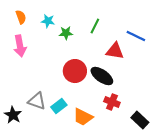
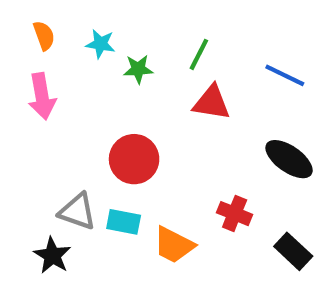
red triangle: (115, 51) -> (212, 103), moved
red circle: (75, 71) -> (134, 159), moved
black ellipse: (102, 76) -> (289, 159), moved
cyan rectangle: (59, 106) -> (124, 222), turned 49
black star: (13, 115) -> (52, 255), moved

